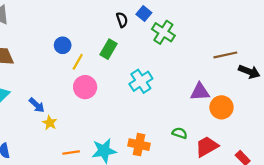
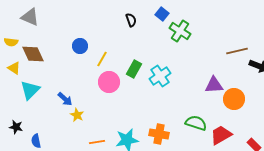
black semicircle: (122, 20) -> (131, 20), moved
blue circle: (63, 45) -> (80, 46), moved
green rectangle: (108, 49) -> (134, 69), moved
green semicircle: (180, 133) -> (196, 123), size x1.5

